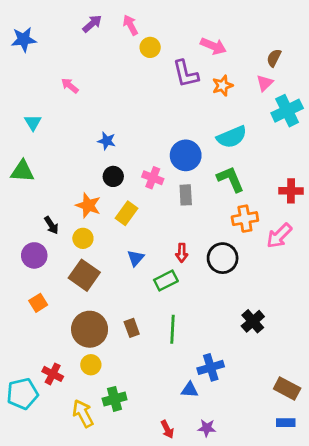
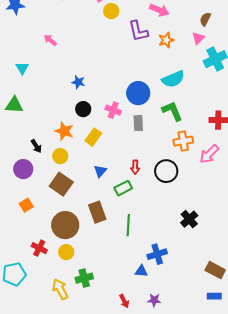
brown rectangle: (132, 328) -> (97, 212), moved, size x1.5
red cross: (53, 374) -> (39, 248), moved

